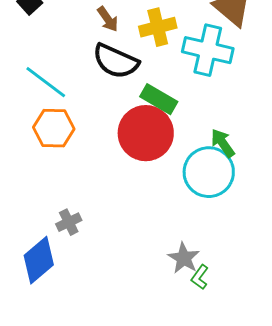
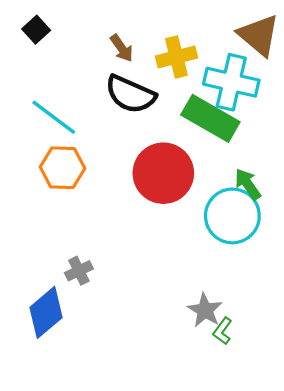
green rectangle: (159, 99) -> (210, 118), moved, size x1.4

